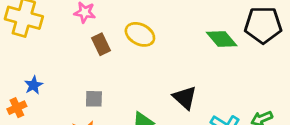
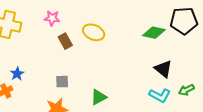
green diamond: (222, 39) -> (154, 33), turned -35
black triangle: (185, 98) -> (163, 69), moved

